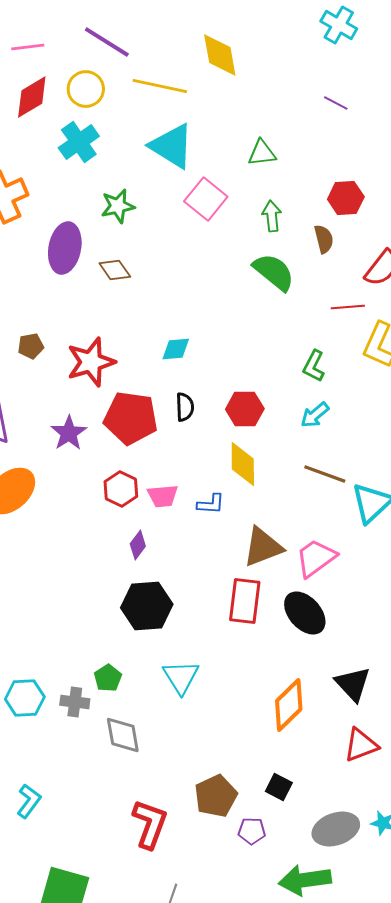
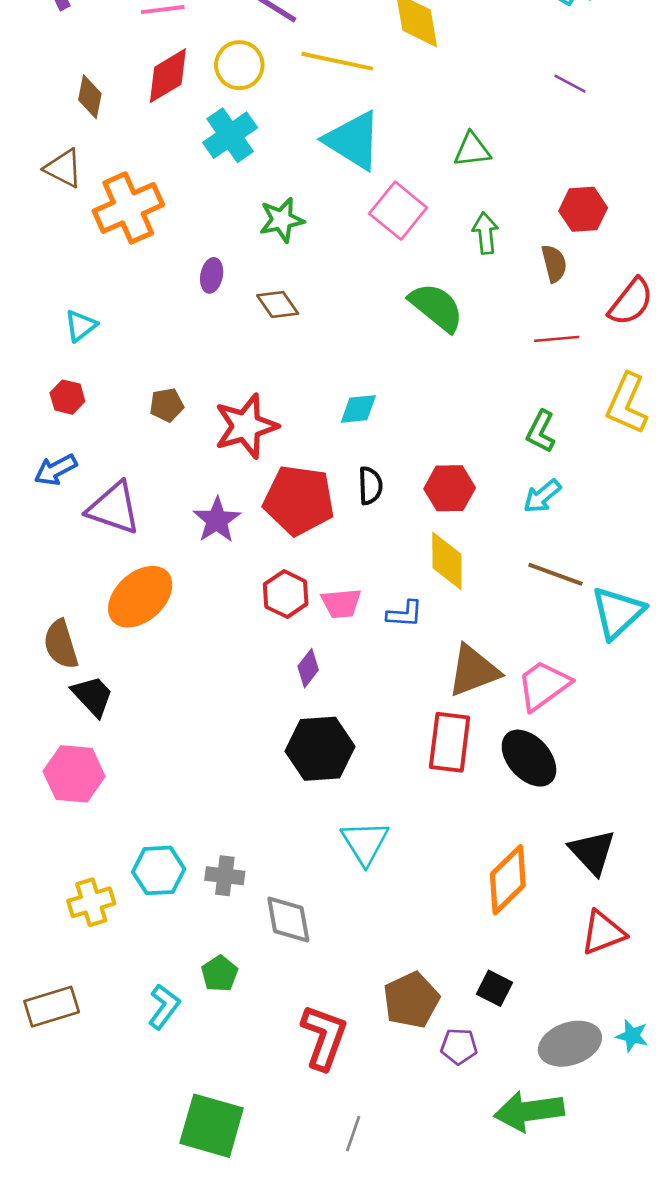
purple ellipse: (65, 248) -> (212, 275), size x0.5
green semicircle: (274, 272) -> (436, 307), moved
red line: (348, 307) -> (557, 339), moved
green pentagon: (108, 678) -> (220, 974), moved

